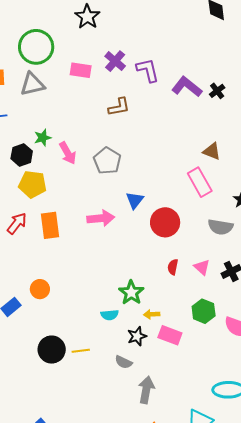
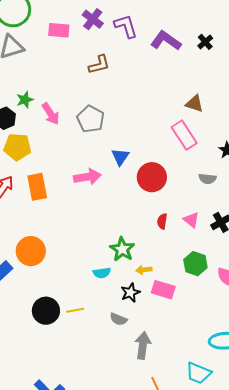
black cross: (217, 91) -> (205, 42), moved
gray semicircle: (220, 227) -> (207, 179), size x0.7
orange circle: (40, 289) -> (31, 251), size x1.5

